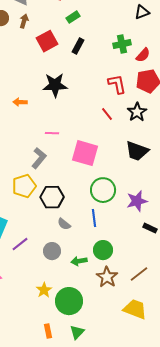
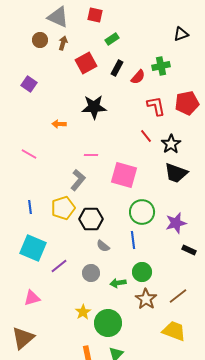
red semicircle: (143, 55) -> (138, 77), moved
black star: (137, 112) -> (171, 144), moved

